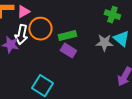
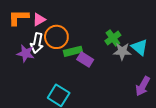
green cross: (112, 15) -> (113, 38), moved, turned 35
green rectangle: (67, 36) -> (73, 51), moved

